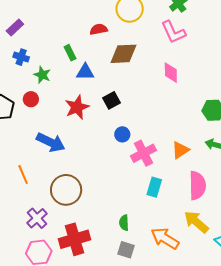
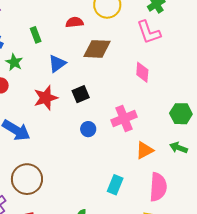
green rectangle: (70, 53) -> (36, 35), moved
blue triangle: (85, 72) -> (57, 64), turned -42
pink cross: (143, 153) -> (124, 119), moved

